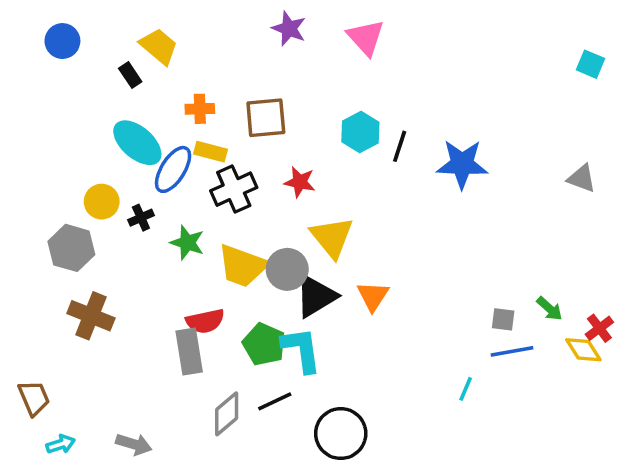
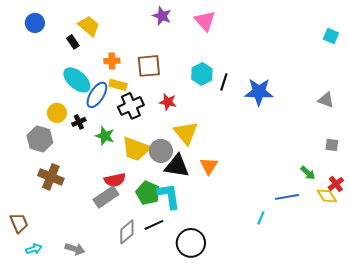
black triangle: (316, 296) -> (177, 166), turned 40
gray square: (503, 319) -> (332, 145), moved
gray rectangle: (189, 351) -> (106, 197), turned 65

